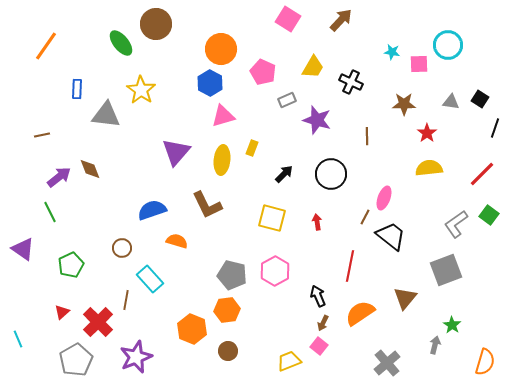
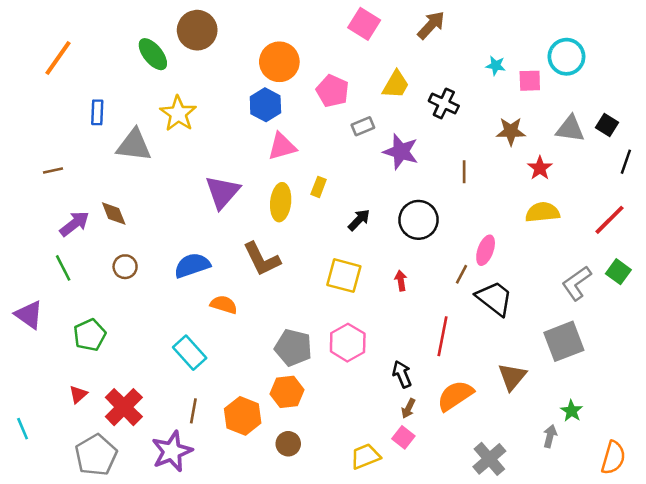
gray triangle: (451, 102) -> (570, 129), size x1.4
brown circle: (122, 248) -> (125, 267), moved
brown line: (126, 300) -> (193, 411), moved

